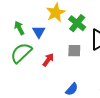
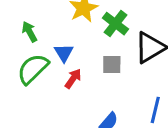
blue triangle: (39, 32) -> (64, 53), moved

